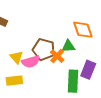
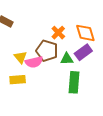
green triangle: (68, 46) -> (67, 59), moved
orange cross: (57, 56) -> (58, 33), moved
purple rectangle: (88, 70) -> (83, 52), moved, turned 30

